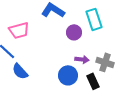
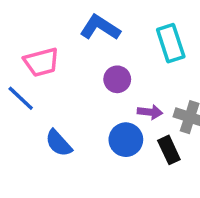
purple circle: (74, 32) -> (117, 79), moved
blue semicircle: (20, 71) -> (59, 143), moved

